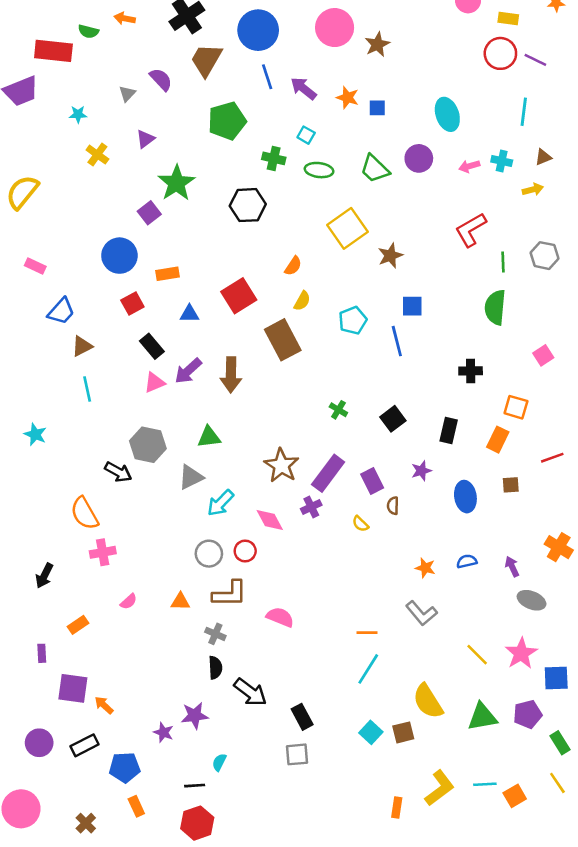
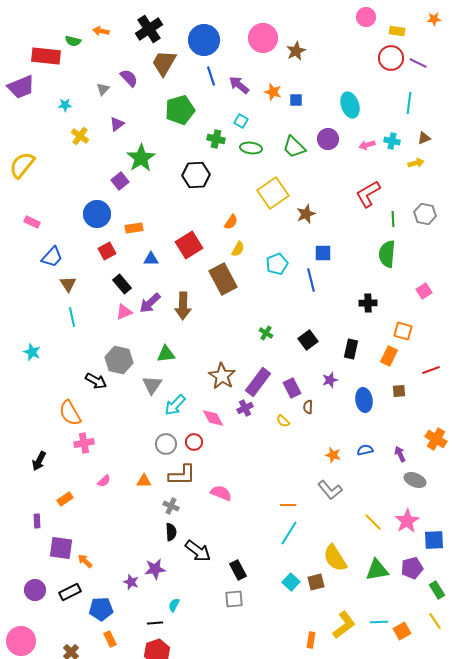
brown triangle: (82, 346) -> (68, 284), turned -36
gray triangle: (191, 477) -> (152, 385), turned -30

